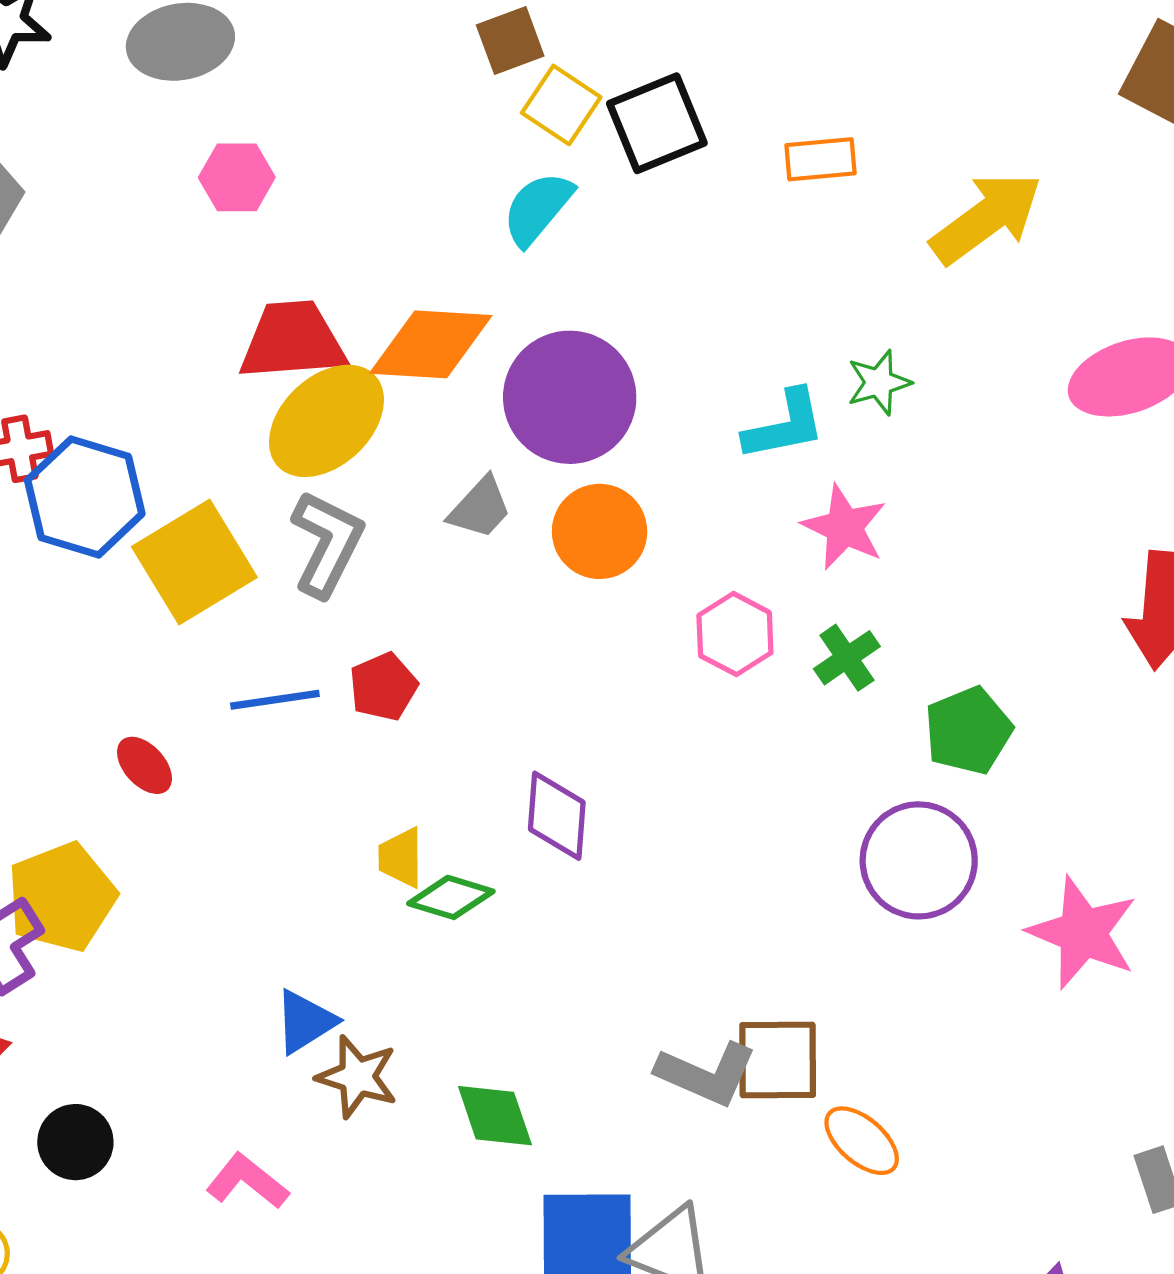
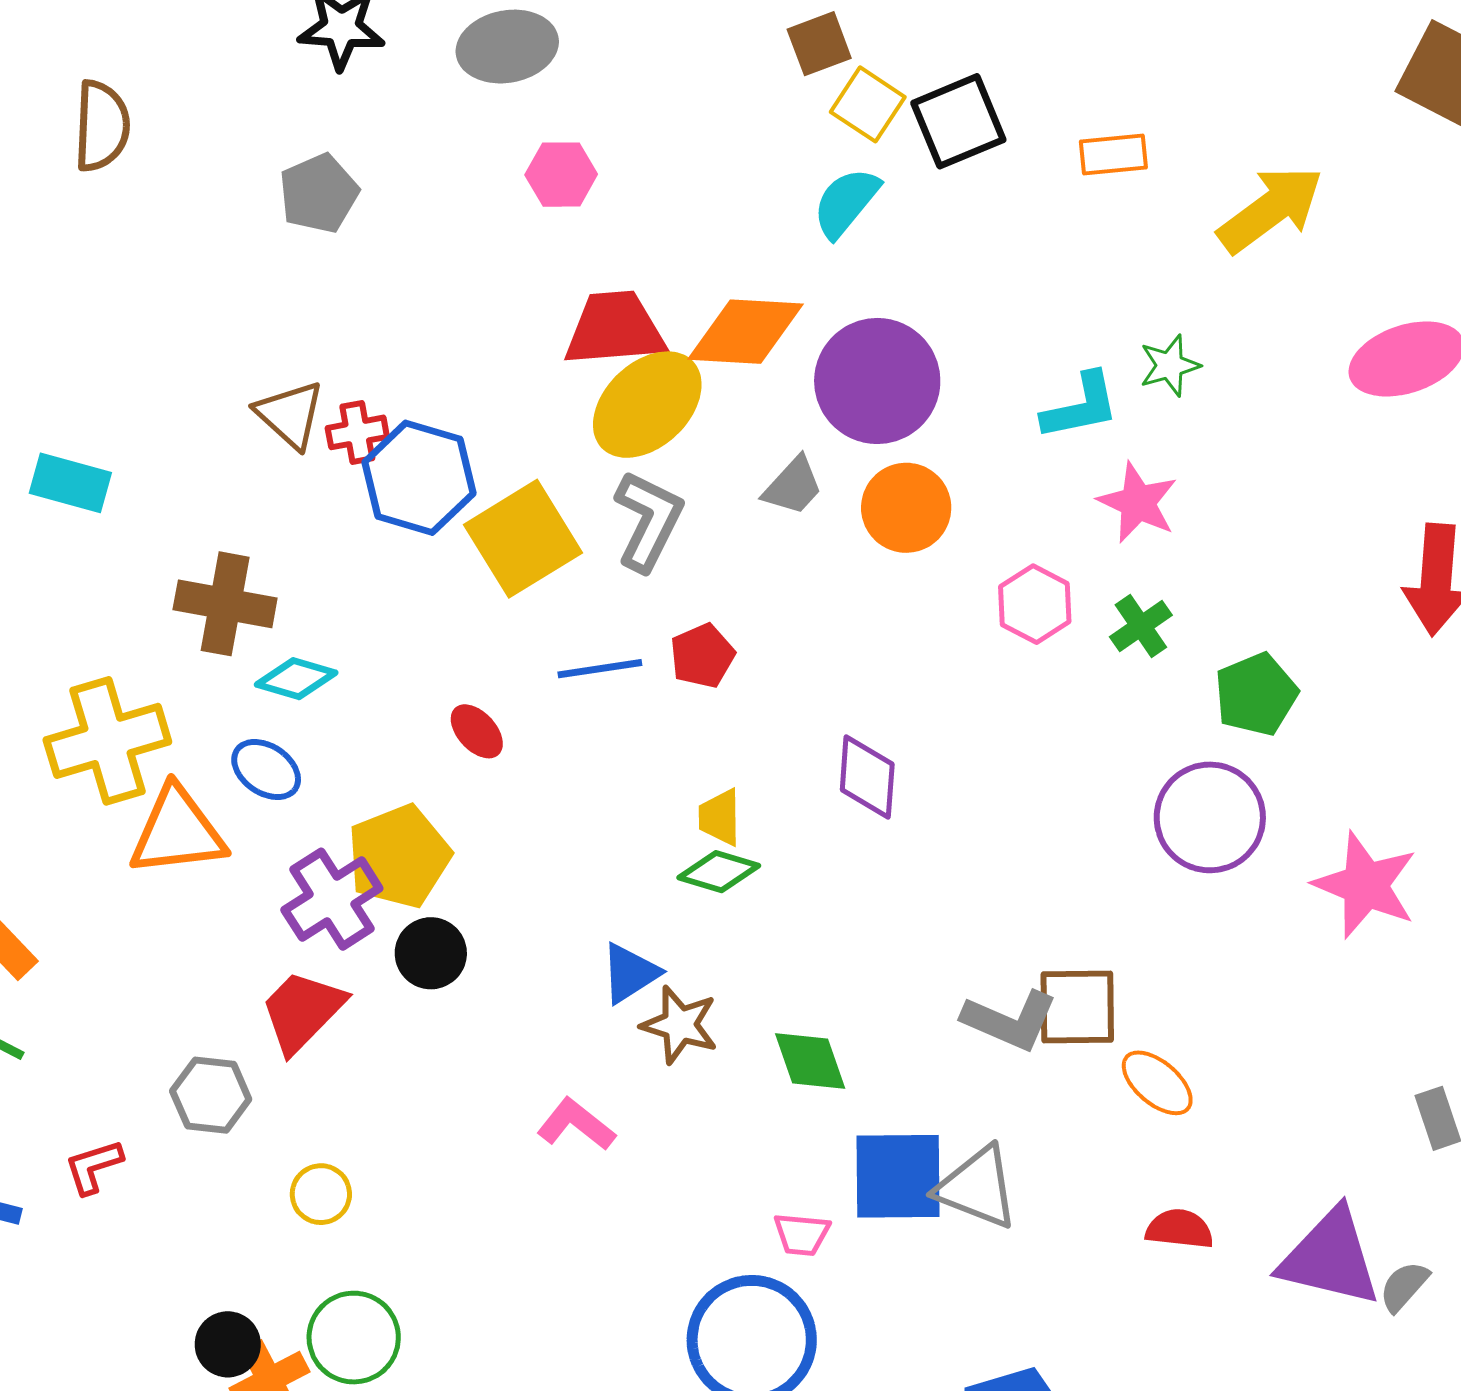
green diamond: (451, 897) -> (719, 872), moved
black circle: (75, 1142) -> (431, 953), moved

